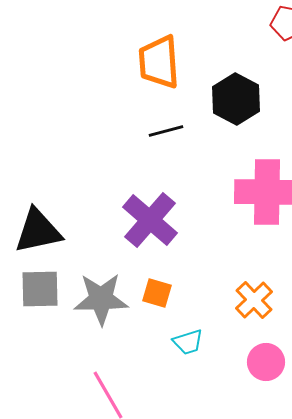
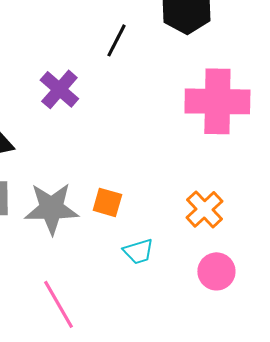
black line: (166, 131) -> (116, 40), turned -48
purple cross: (150, 220) -> (59, 89), moved, size x0.7

